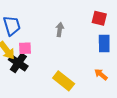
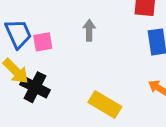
pink square: (25, 48) -> (43, 42), moved

